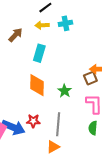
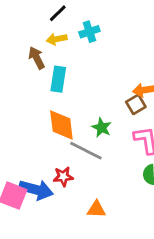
brown arrow: (16, 35) -> (37, 58), moved, turned -63
gray line: (58, 124) -> (86, 151), moved, turned -60
orange triangle: (53, 147) -> (96, 209), turned 40

